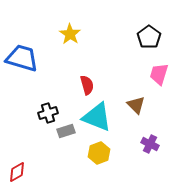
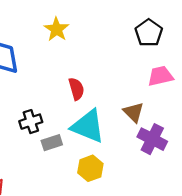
pink trapezoid: (159, 74) -> (160, 76), turned 60
purple cross: (150, 144) -> (152, 139), moved, size x1.4

